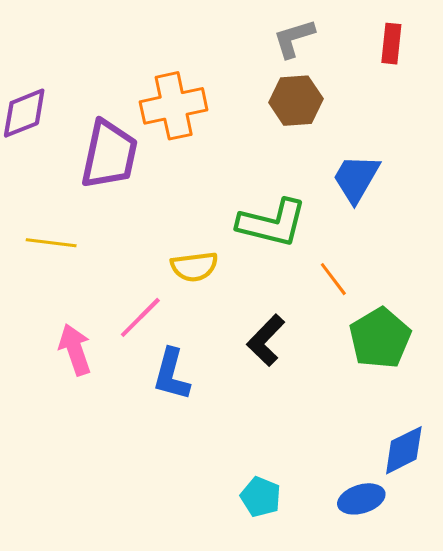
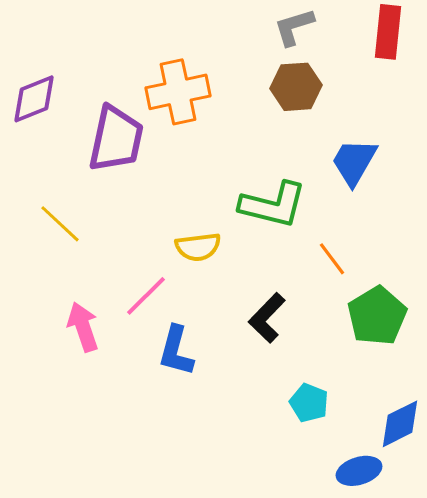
red rectangle: (391, 44) -> (388, 32), size x1.4
yellow line: (51, 243) -> (60, 224), turned 36
cyan pentagon: (261, 497) -> (309, 403), moved

